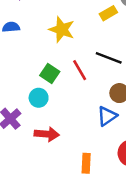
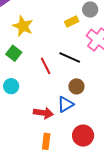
yellow star: (62, 30) -> (23, 26), moved
green square: (50, 74) -> (14, 53), moved
red arrow: (47, 134) -> (43, 113), moved

